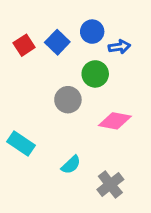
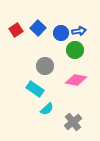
blue circle: (92, 32) -> (61, 33), moved
green circle: (95, 74) -> (75, 50), moved
cyan rectangle: (21, 144) -> (35, 89), moved

